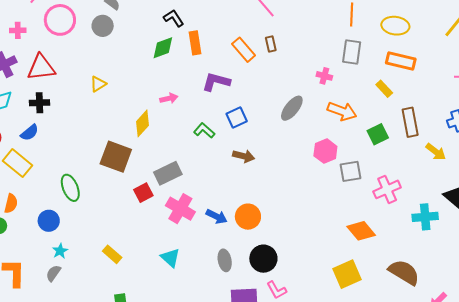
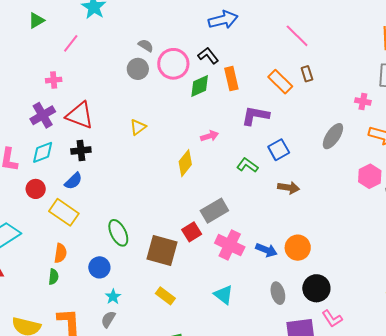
pink circle: (60, 20) -> (173, 64), moved
red triangle: (41, 68) -> (80, 115), turned 32
brown square: (116, 157) -> (162, 250), moved

